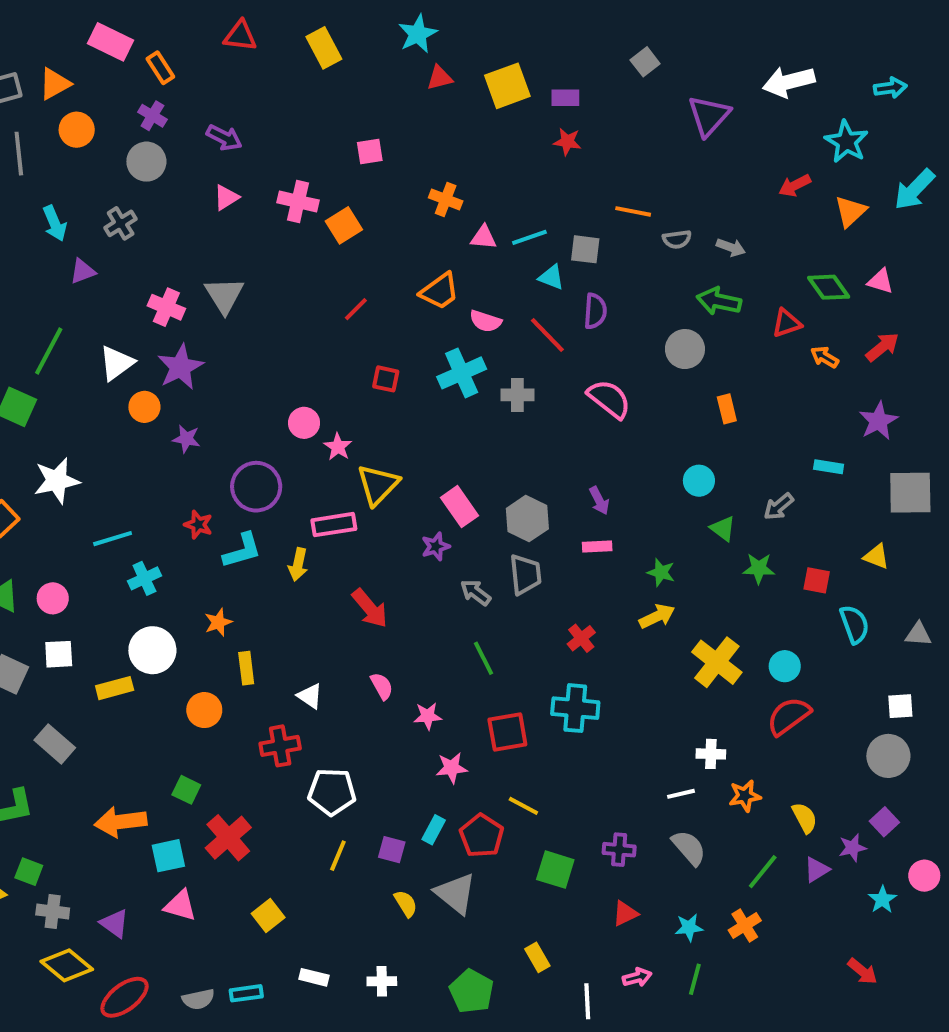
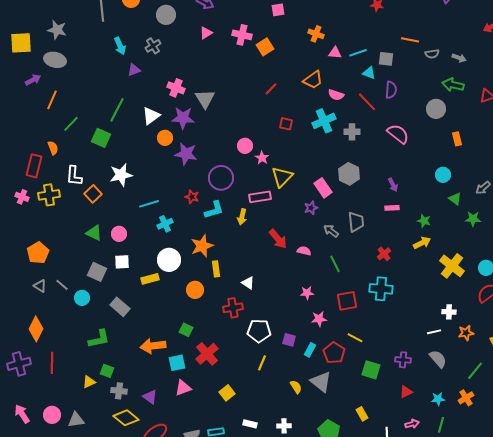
gray triangle: (224, 295) -> (205, 99), moved
purple star: (180, 367) -> (183, 118), turned 30
purple star: (186, 439) -> (186, 154), size x1.6
gray hexagon: (527, 519) -> (349, 174), moved
orange star: (218, 622) -> (202, 246), size x1.6
pink semicircle: (382, 686) -> (304, 251), moved, turned -48
purple square: (392, 850) -> (289, 340), moved
pink triangle: (180, 906) -> (183, 388), turned -36

